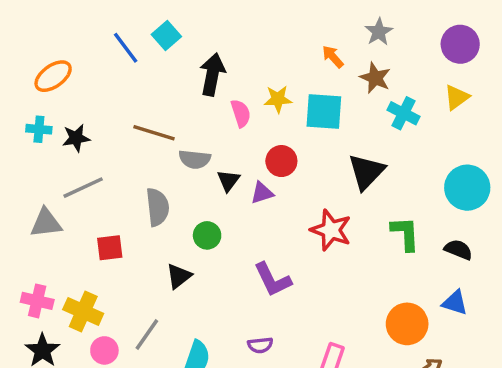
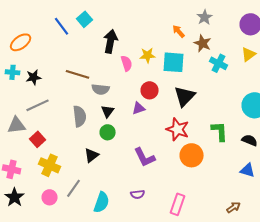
black triangle: (366, 172) -> (185, 96), moved
black triangle: (228, 181) -> (108, 111), moved
red square: (110, 248) -> (38, 139), moved, turned -35
yellow cross: (83, 312) -> (50, 165), moved
orange circle: (407, 324) -> (192, 155), moved

